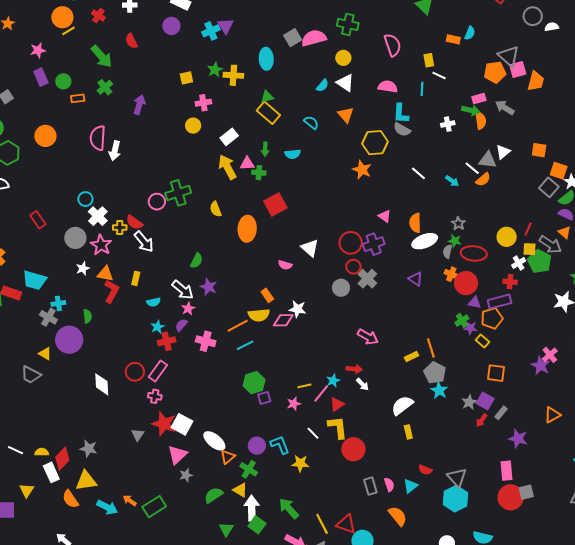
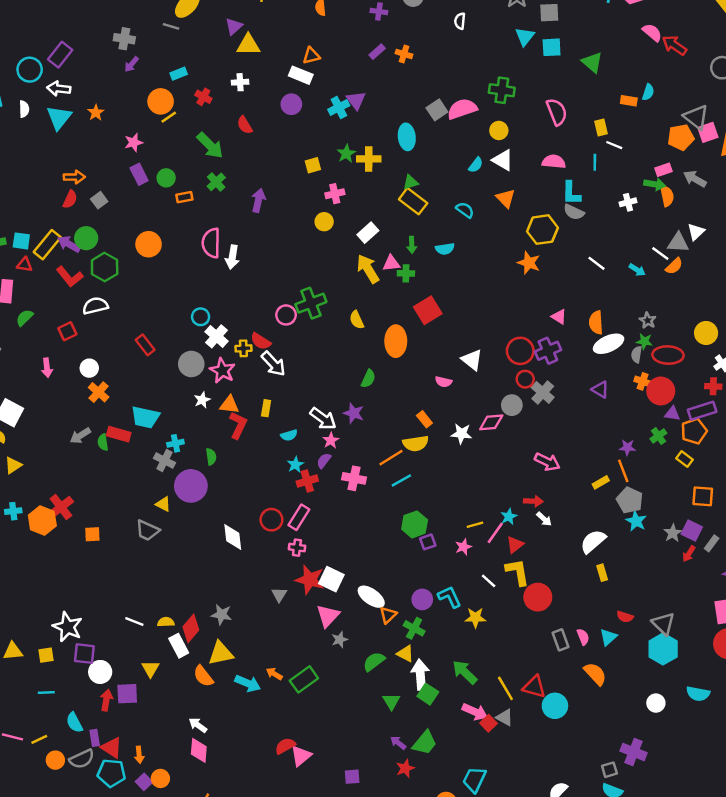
green semicircle: (196, 261) -> (368, 379), moved
pink diamond: (283, 320) -> (491, 422), moved
purple star: (470, 328) -> (627, 447), moved

